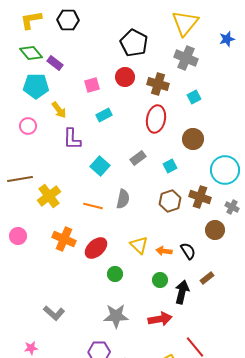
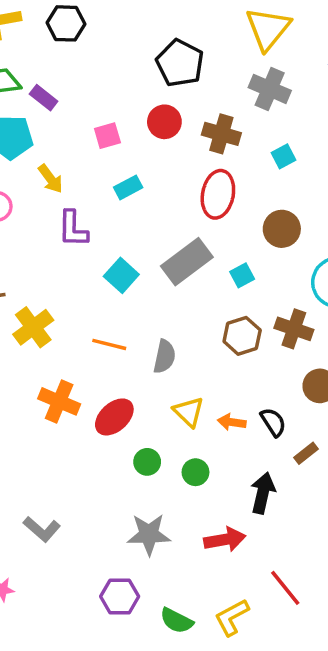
gray rectangle: (138, 158) -> (187, 262), size x1.8
gray semicircle: (123, 199) -> (164, 357), moved
brown rectangle: (207, 278) -> (306, 453), moved
green circle: (160, 280) -> (195, 472), moved

